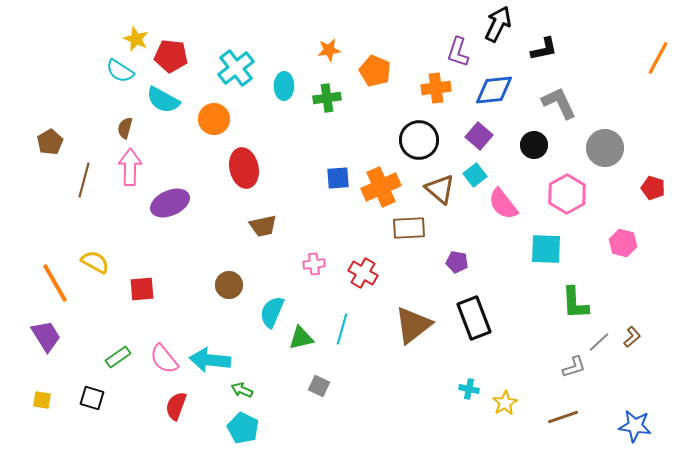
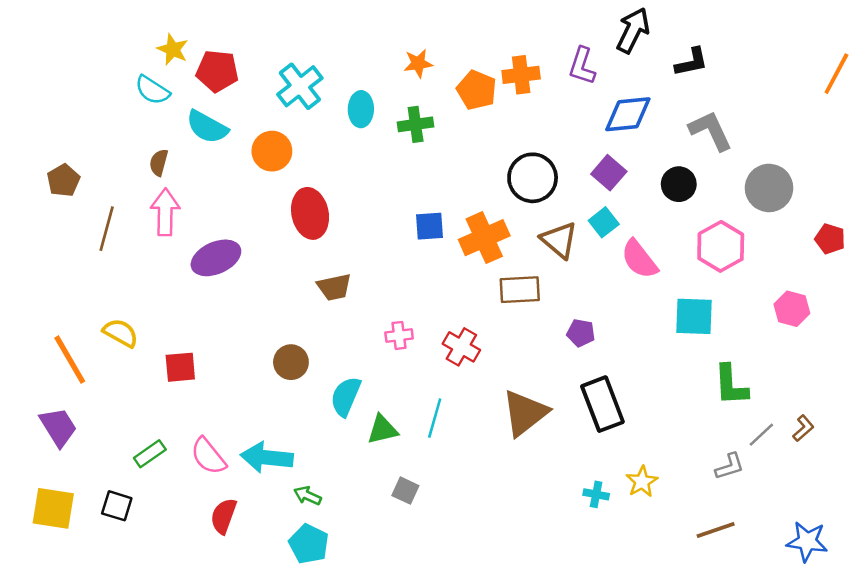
orange cross: (436, 88) -> (521, 75), moved
yellow square: (42, 400) -> (53, 508), size x1.8
yellow star: (505, 403) -> (642, 482), moved

